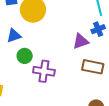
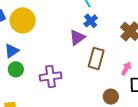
green circle: (25, 56) -> (16, 69), moved
brown rectangle: (93, 67) -> (96, 58), turned -70

